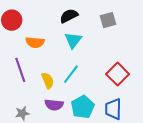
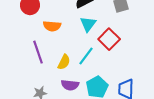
red square: (118, 74) -> (109, 39), moved
yellow semicircle: (48, 80) -> (64, 62), turned 49

